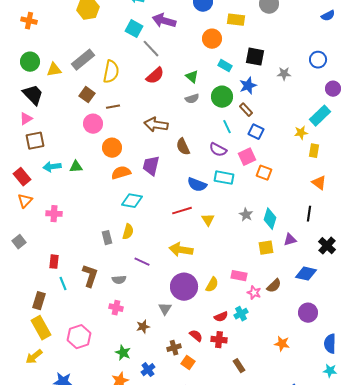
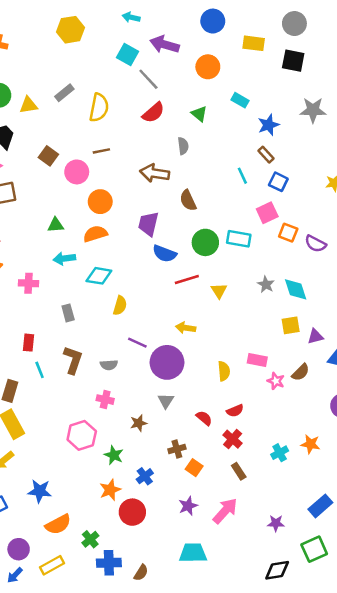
orange circle: (212, 39) -> (208, 67), moved
black square: (255, 57) -> (293, 61), moved
gray rectangle: (83, 60) -> (64, 93), size x0.7
gray star: (284, 74) -> (313, 110), size x1.5
brown square: (87, 95) -> (48, 156), moved
green circle: (222, 97) -> (205, 242), moved
gray semicircle: (192, 99) -> (183, 146), moved, turned -80
purple semicircle: (218, 150) -> (315, 244), moved
cyan arrow: (52, 167) -> (64, 259), moved
orange semicircle: (121, 173) -> (95, 234), moved
blue semicircle: (197, 185) -> (165, 254), moved
cyan diamond: (132, 201) -> (99, 276), moved
cyan diamond: (270, 219) -> (296, 289), turned -35
gray rectangle: (107, 238) -> (68, 313), moved
purple triangle: (290, 240) -> (315, 336), moved
yellow arrow: (181, 250) -> (186, 328), size x0.7
yellow semicircle: (212, 285) -> (224, 371), turned -35
purple circle: (184, 287) -> (167, 362), moved
cyan cross: (241, 314) -> (280, 453), moved
red semicircle: (196, 336) -> (204, 418), moved
pink hexagon: (79, 337) -> (82, 435), moved
red cross: (219, 340) -> (233, 439), turned 35
brown rectangle: (239, 366) -> (239, 471), moved

